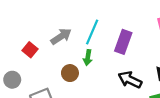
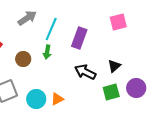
gray arrow: (61, 36) -> (27, 18), moved
brown circle: (70, 73) -> (23, 59), moved

